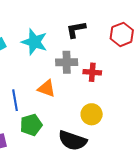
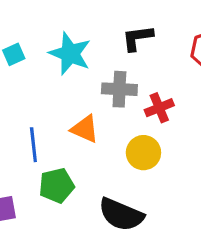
red cross: (92, 72) -> (159, 108), turned -30
yellow circle: (92, 114) -> (143, 153), moved

